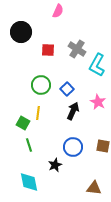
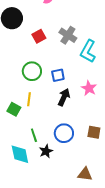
red square: (48, 50) -> (39, 36), turned -32
blue square: (67, 89) -> (58, 75), turned 32
green line: (29, 145) -> (34, 135), moved
cyan diamond: (29, 182) -> (20, 154), moved

